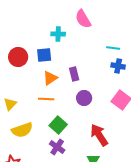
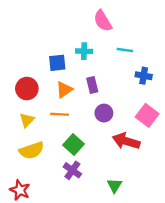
cyan cross: (58, 34) -> (84, 51), moved
cyan line: (113, 48) -> (125, 50), moved
red circle: (18, 57) -> (27, 89), moved
yellow triangle: (10, 104) -> (27, 120), moved
red arrow: (99, 135) -> (126, 141), moved, turned -40

